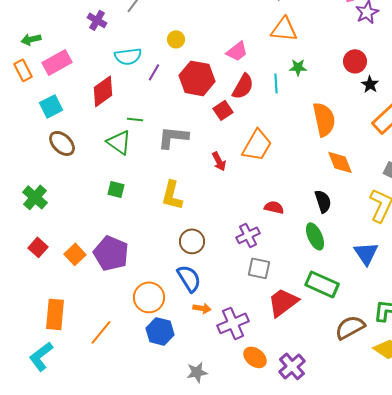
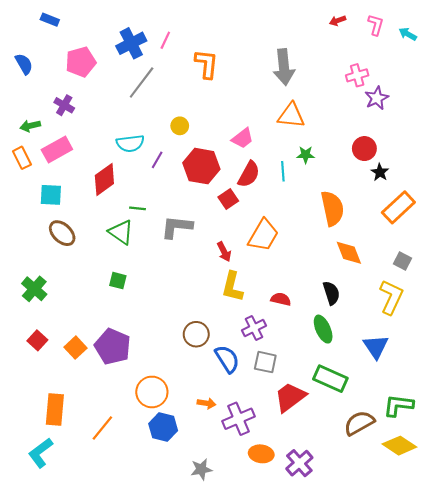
purple cross: (97, 20) -> (64, 105), moved
cyan square: (51, 106) -> (51, 195), turned 30
yellow L-shape: (172, 195) -> (232, 287), moved
blue semicircle: (189, 278) -> (227, 359), moved
orange ellipse: (255, 357) -> (261, 454), turned -30

